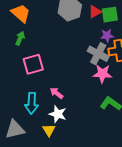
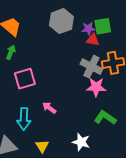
red triangle: (95, 12) -> (93, 40), moved, turned 40
purple star: (107, 36) -> (88, 29), moved
white star: (58, 114) -> (81, 142), moved

